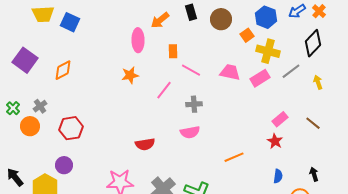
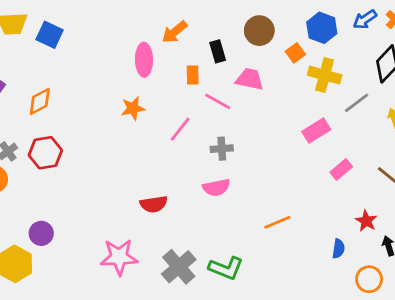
black rectangle: (191, 12) -> (218, 51), moved
pink trapezoid: (230, 72) -> (250, 79), moved
pink rectangle: (260, 78) -> (316, 131), moved
red hexagon: (71, 128) -> (45, 153), moved
red star: (275, 141) -> (366, 221), moved

